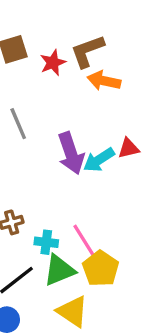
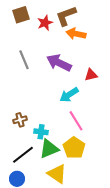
purple arrow: (71, 153) -> (59, 63), moved, turned 135
cyan arrow: (99, 160) -> (69, 95), moved
pink line: (84, 241) -> (76, 121), moved

